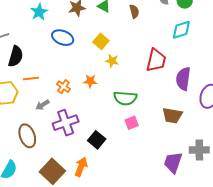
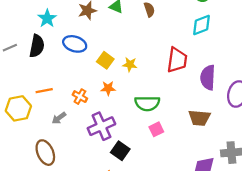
yellow square: (101, 41) -> (105, 60), moved
black semicircle: (16, 56) -> (37, 46), moved
purple cross: (66, 123) -> (101, 126), moved

